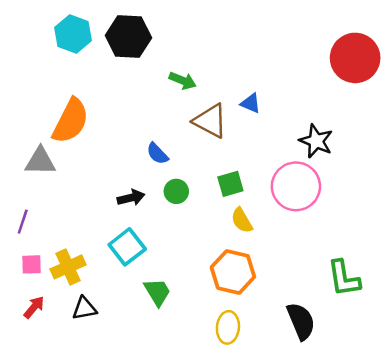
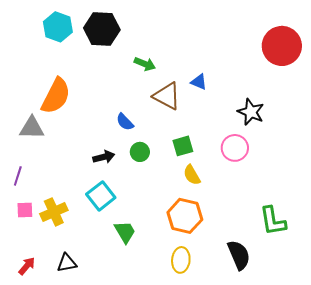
pink circle: (296, 186) -> (235, 148), size x0.7
red arrow: (34, 307) -> (27, 266), moved
black triangle: (84, 309) -> (67, 263), moved

